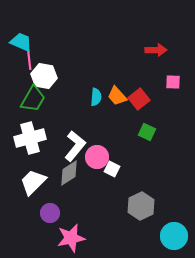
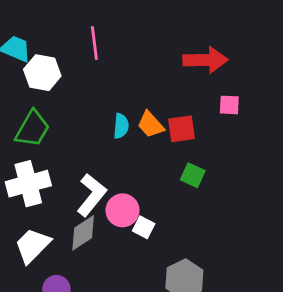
red arrow: (156, 50) -> (205, 60), size x1.4
pink line: (29, 58) -> (94, 43), moved
white hexagon: (44, 76) -> (42, 73), moved
red square: (139, 99) -> (182, 129), turned 30

